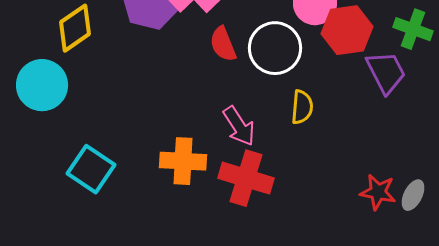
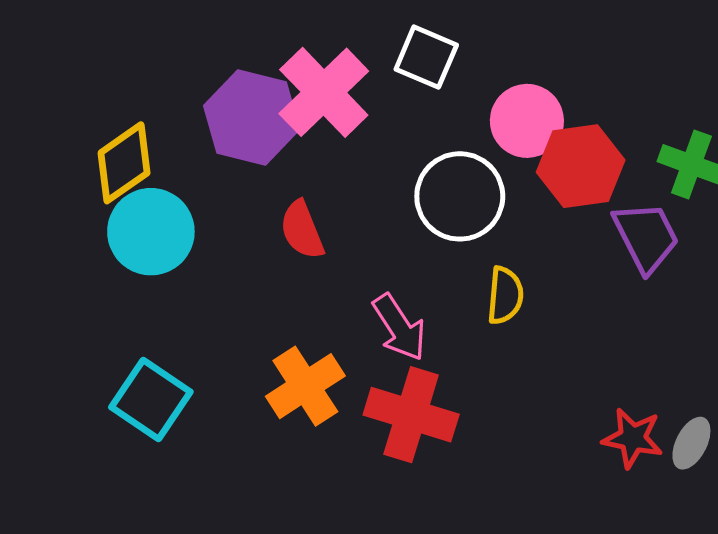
red semicircle: (223, 44) -> (302, 230), moved
cyan circle: (42, 85) -> (151, 232), moved
orange cross: (183, 161) -> (305, 386), turned -36

